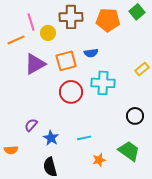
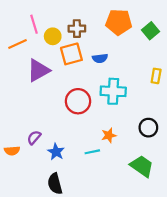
green square: (137, 12) -> (151, 31), moved
brown cross: (71, 17) -> (77, 29), moved, size x0.7
orange square: (66, 61) -> (71, 54), moved
yellow rectangle: (142, 69) -> (156, 76), turned -40
orange semicircle: (11, 150) -> (12, 151), moved
orange star: (99, 160) -> (109, 135), moved

